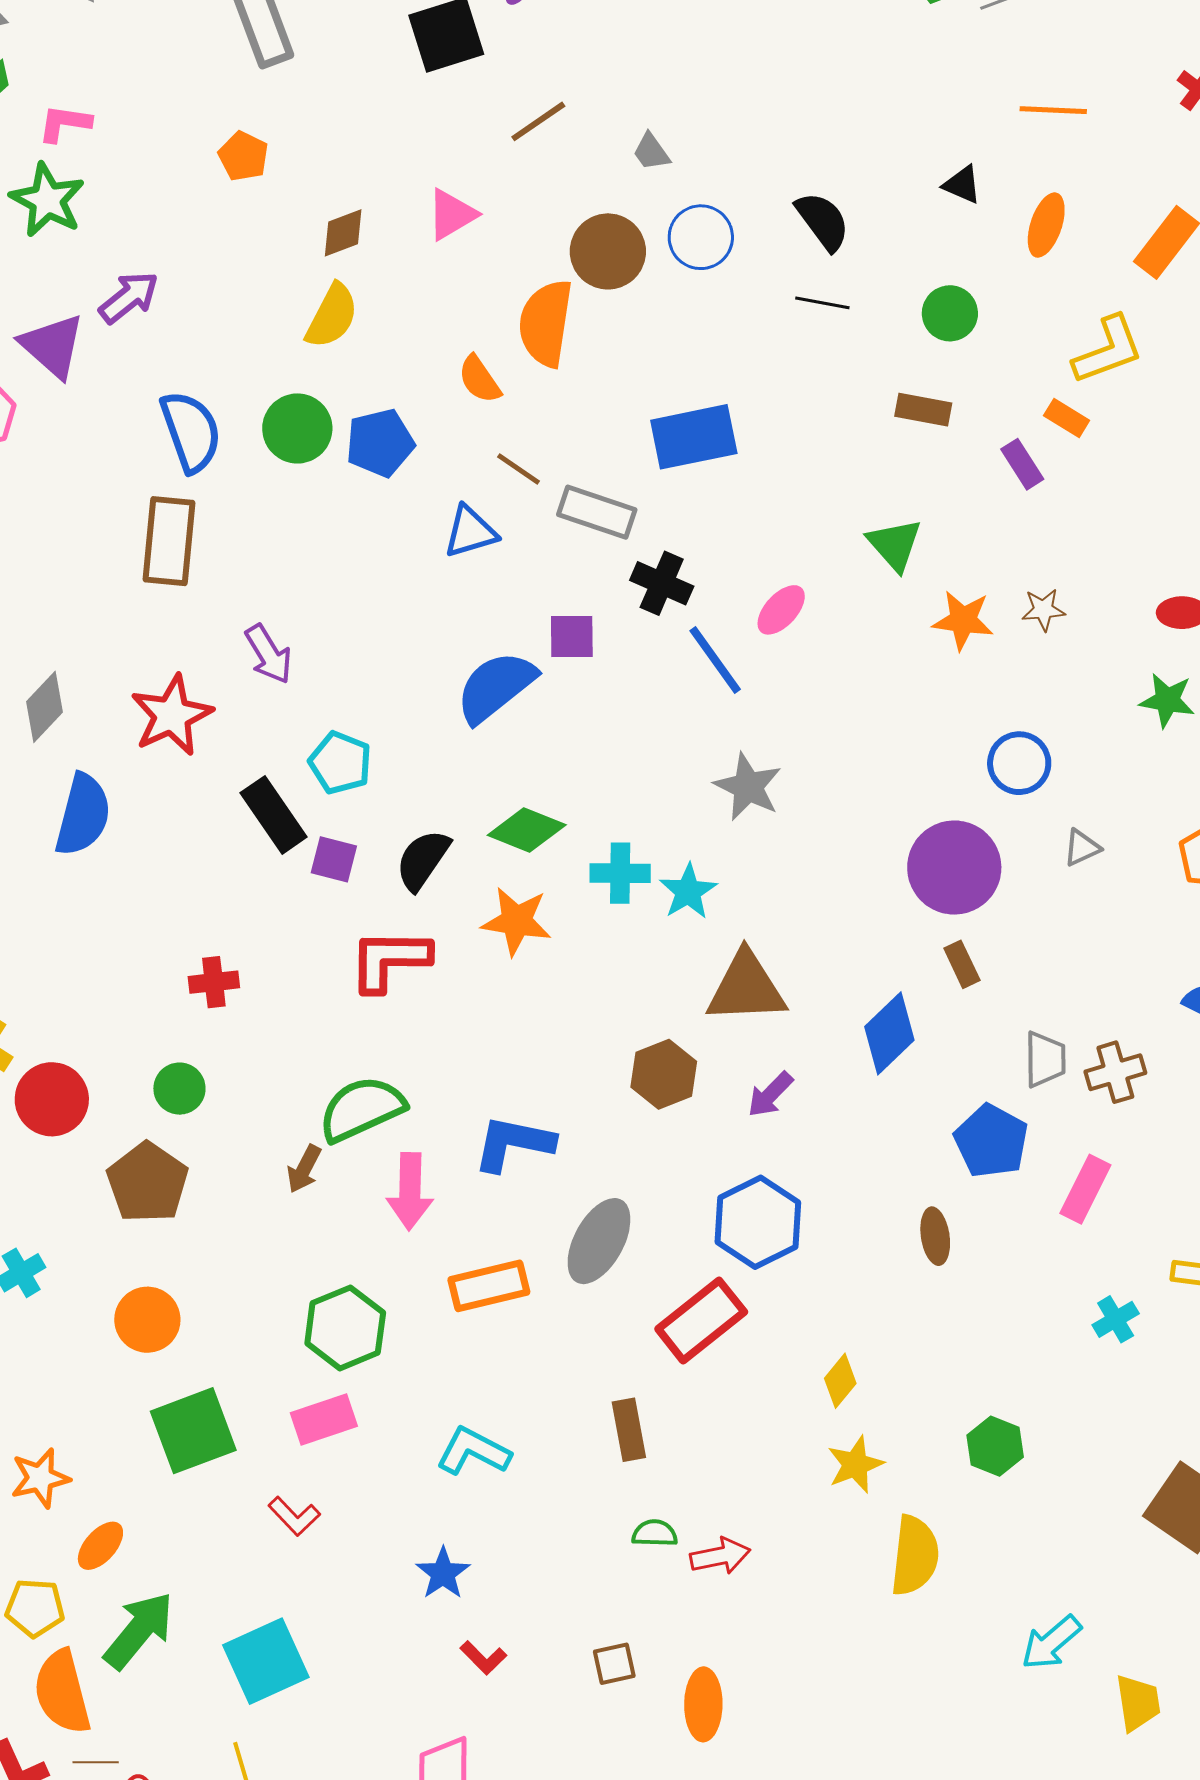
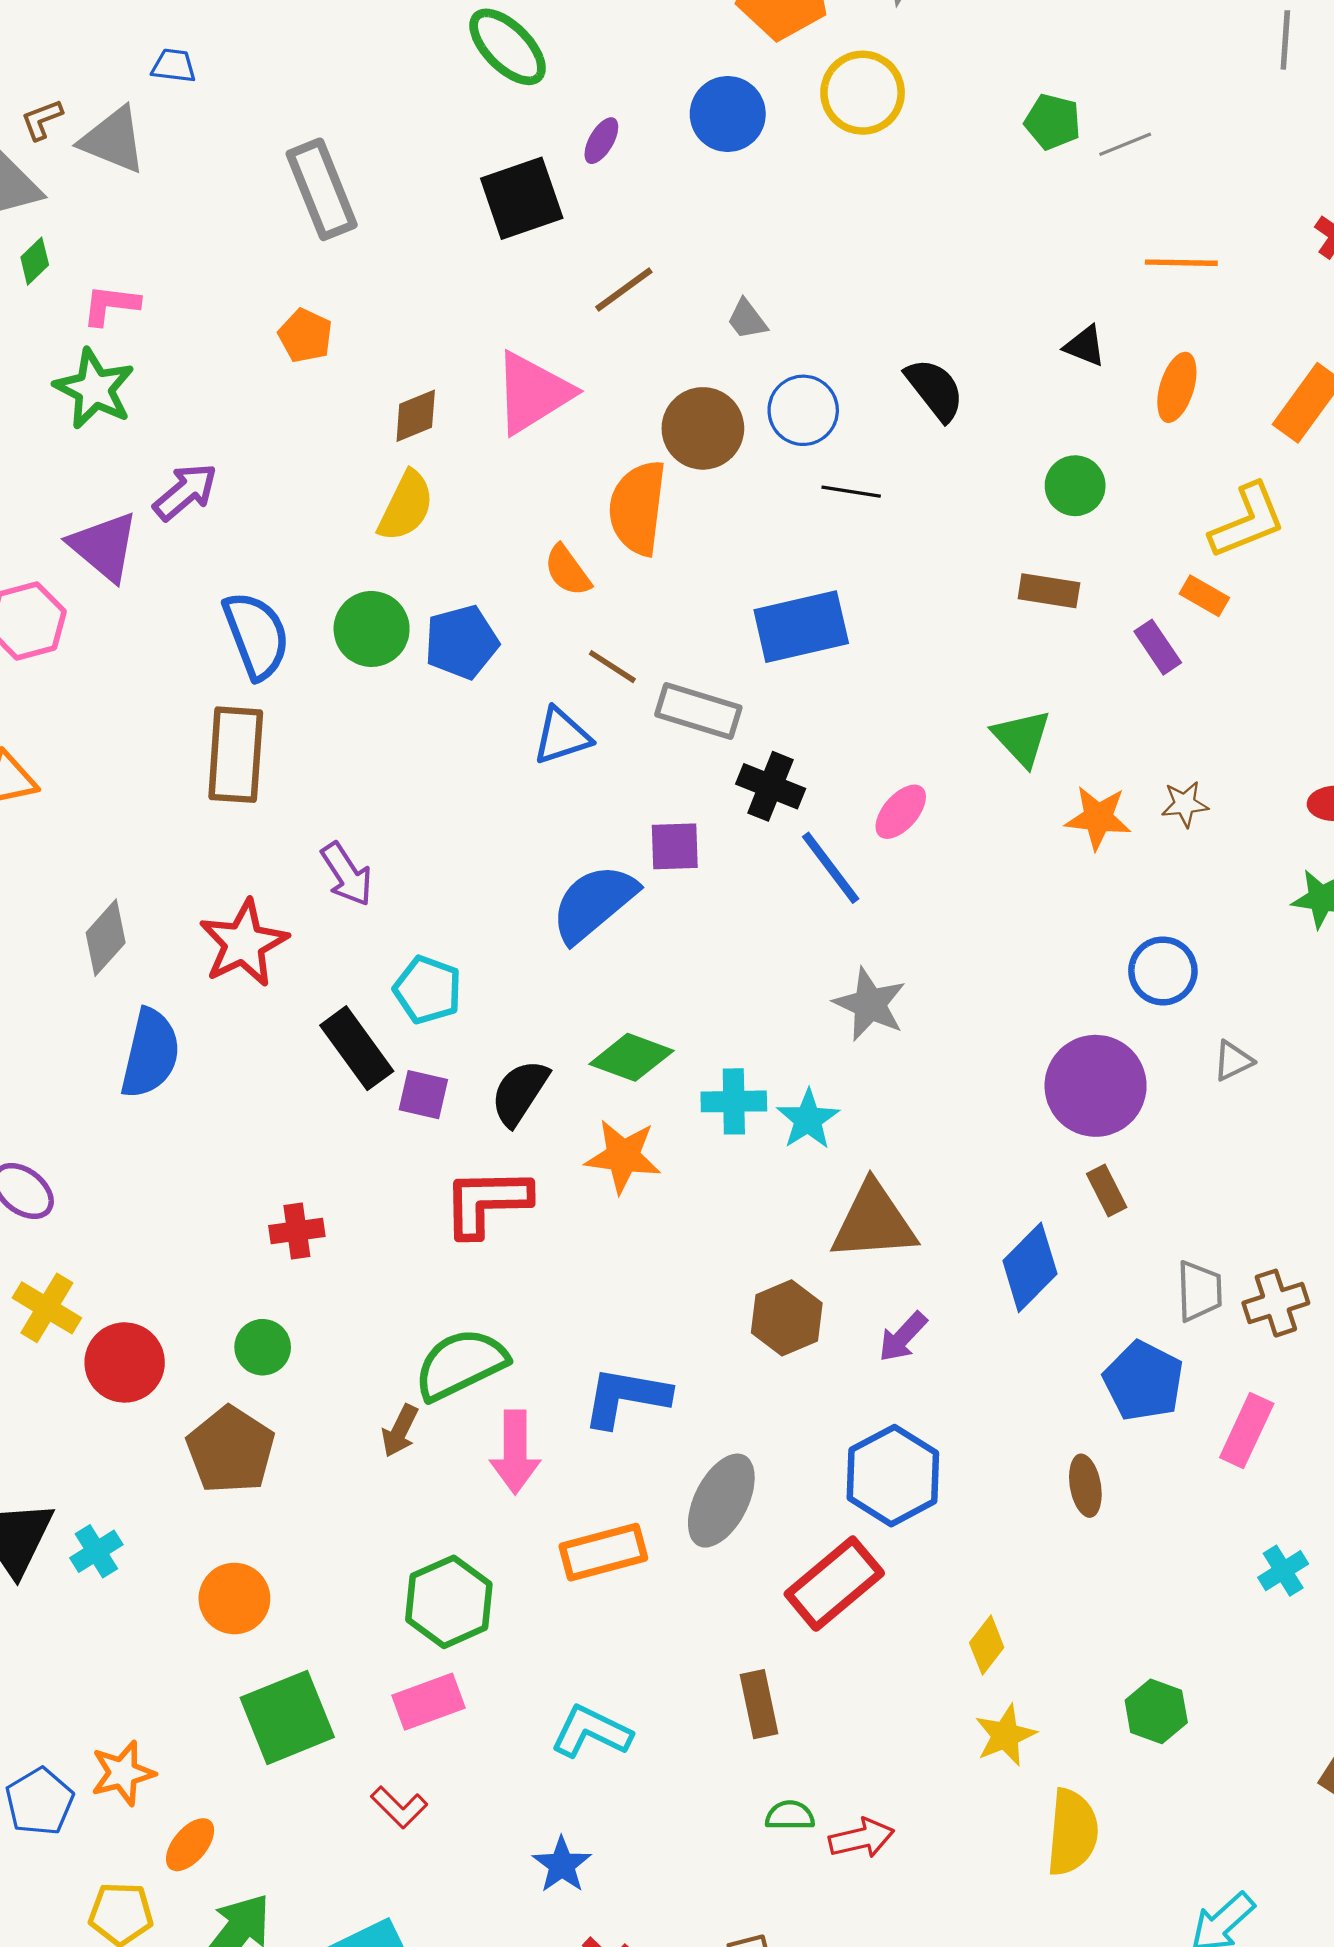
pink triangle: (452, 215) -> (533, 393), size x1.5
black line: (822, 303) -> (851, 492), moved

